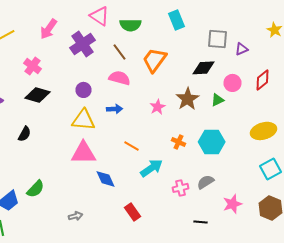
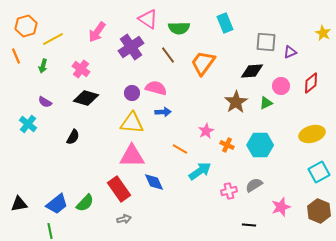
pink semicircle: (120, 78) -> (156, 88), moved
pink star: (158, 107) -> (206, 131), moved
green semicircle: (36, 189) -> (85, 203), moved
red rectangle: (132, 212) -> (119, 189), moved, size x1.4

